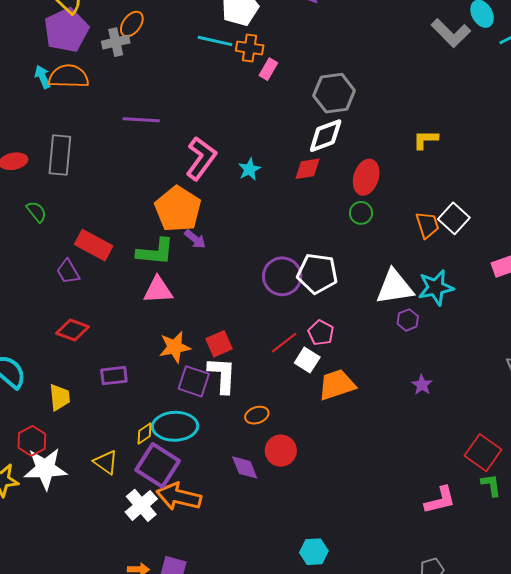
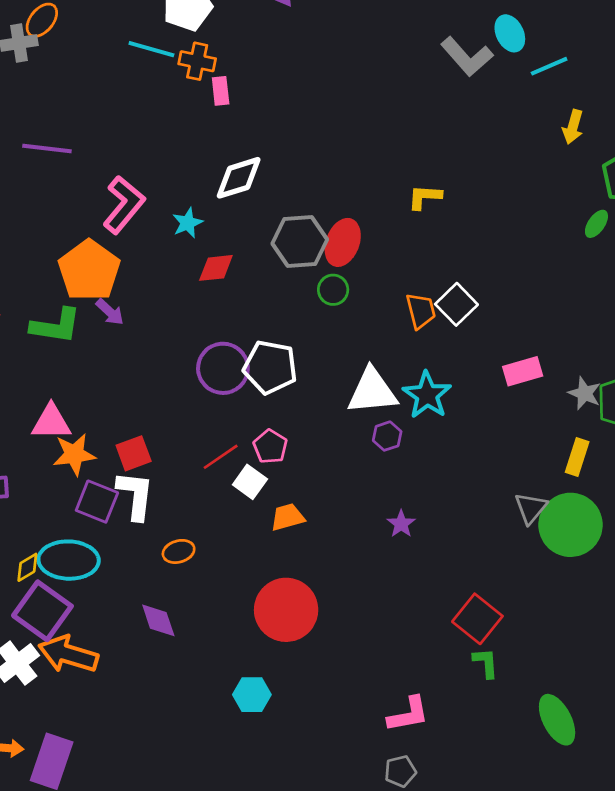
pink rectangle: (268, 69) -> (221, 91), turned -40
gray hexagon: (334, 93) -> (300, 241), moved
white diamond: (326, 136) -> (239, 178), moved
red diamond: (308, 169) -> (216, 268), moved
cyan star: (436, 287) -> (427, 395), turned -30
pink triangle: (158, 290) -> (51, 422), moved
orange trapezoid: (337, 385) -> (288, 517), size x0.7
red circle: (281, 451) -> (286, 610), moved, size x1.5
pink L-shape: (440, 500) -> (408, 714), moved
cyan hexagon: (314, 552) -> (252, 695), moved

